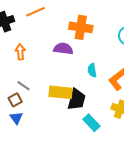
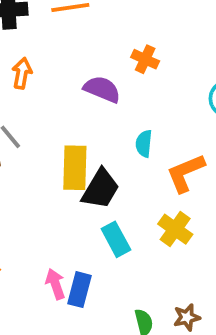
orange cross: (81, 27) -> (145, 59), size x0.6
yellow rectangle: (61, 92) -> (75, 168), turned 70

